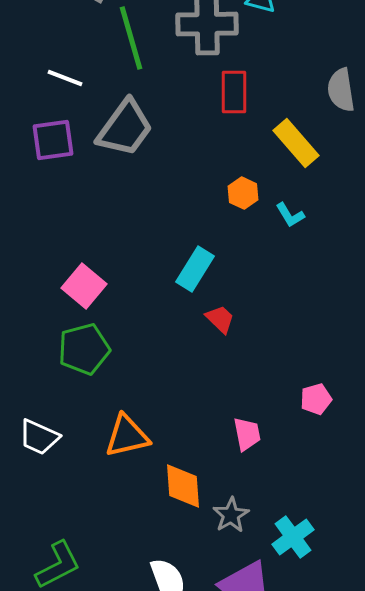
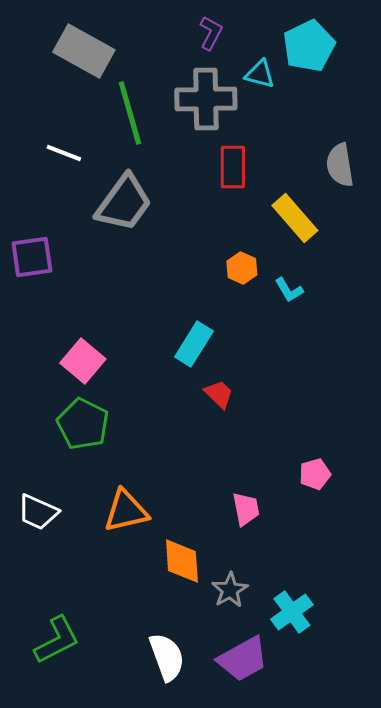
purple square: (53, 140) -> (32, 257), moved
green pentagon: (84, 349) -> (83, 424), turned -30

